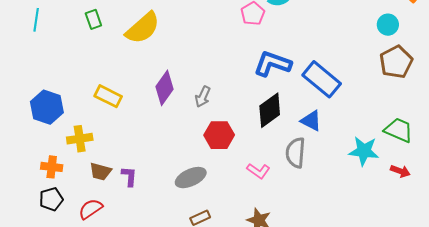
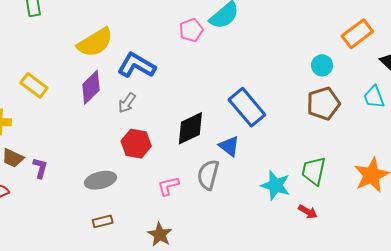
yellow semicircle: (143, 28) -> (95, 42), moved
blue L-shape: (272, 64) -> (137, 65), moved
green trapezoid: (399, 130) -> (314, 171), turned -112
pink L-shape: (258, 171) -> (168, 186), turned 120

